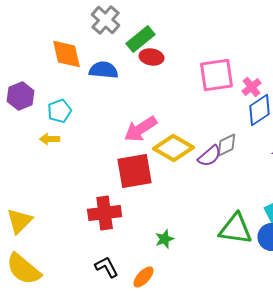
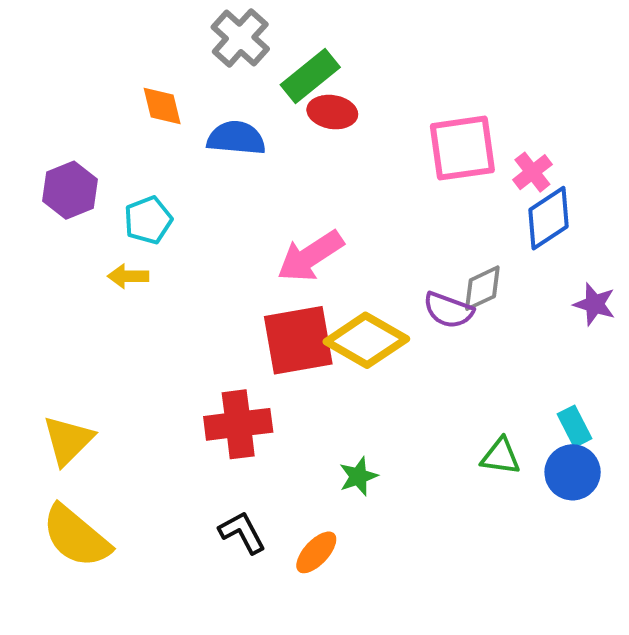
orange diamond: (67, 54) -> (162, 106), size x0.7
yellow diamond: (174, 148) -> (366, 340), moved
purple semicircle: (210, 156) -> (448, 310), turned 60
green triangle: (236, 229) -> (500, 456), size x0.6

